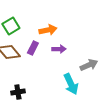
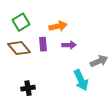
purple rectangle: (33, 48) -> (43, 44), turned -32

